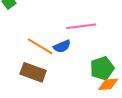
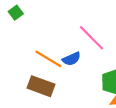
pink line: (81, 26) -> (91, 38), turned 52

